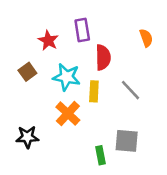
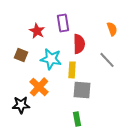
brown square: (27, 72) -> (21, 55), turned -32
gray line: (130, 90) -> (107, 60), moved
orange cross: (68, 114) -> (39, 87), moved
gray square: (127, 141) -> (82, 90), moved

